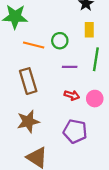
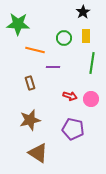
green circle: (60, 41) -> (64, 38), moved
purple line: (70, 67) -> (53, 67), moved
brown rectangle: (28, 81) -> (30, 83), size x0.6

